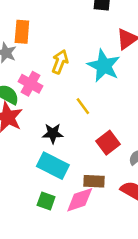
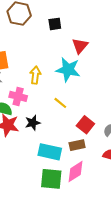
black star: (53, 133) -> (33, 123), moved
brown rectangle: (94, 181) -> (77, 145), moved
green square: (46, 201) -> (51, 179), size x1.6

